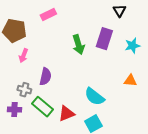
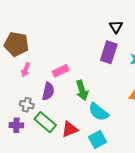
black triangle: (119, 11) -> (116, 27), moved
pink rectangle: (48, 15) -> (61, 71), moved
green arrow: (78, 45) -> (82, 90), moved

